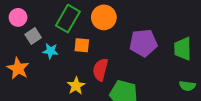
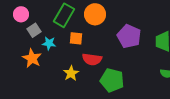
purple pentagon: (143, 43) -> (129, 36), turned 30
orange star: (18, 68) -> (32, 58), moved
red semicircle: (100, 70) -> (92, 59), turned -96

